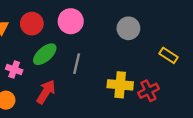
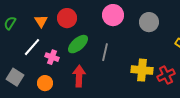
pink circle: (71, 21) -> (113, 15), moved
red arrow: (46, 92) -> (79, 76), turned -30

